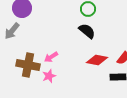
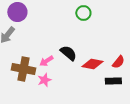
black semicircle: (87, 31) -> (68, 53), moved

